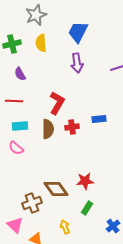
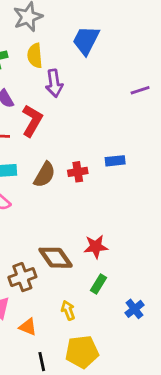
purple arrow: (77, 63) -> (54, 83), moved
red L-shape: (57, 103) -> (32, 121), moved
brown semicircle: (48, 129) -> (45, 175), turned 30

